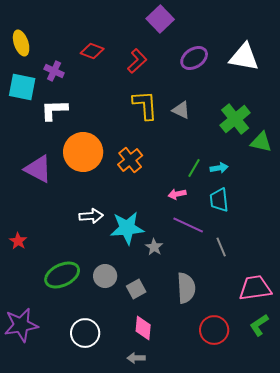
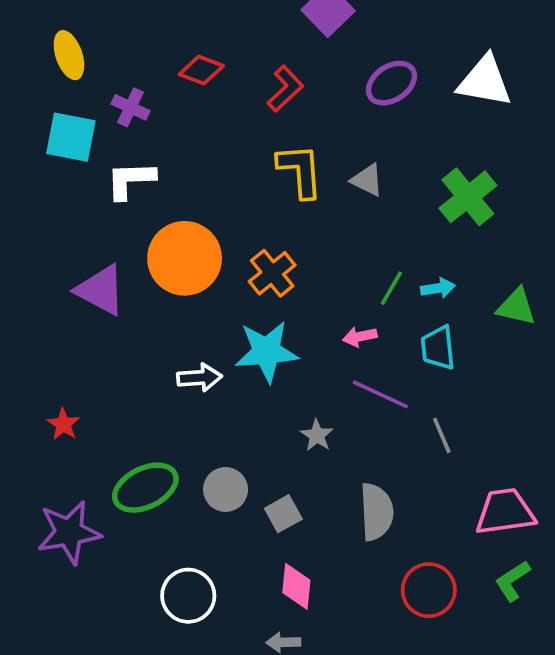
green triangle: (261, 142) -> (516, 307), moved
cyan star: (127, 228) -> (267, 352), moved
purple star: (21, 325) -> (69, 532), moved

